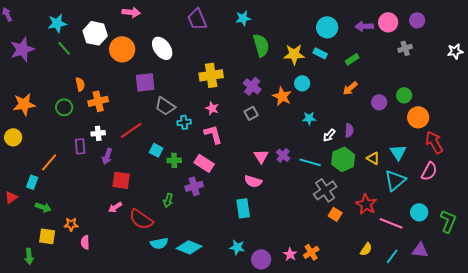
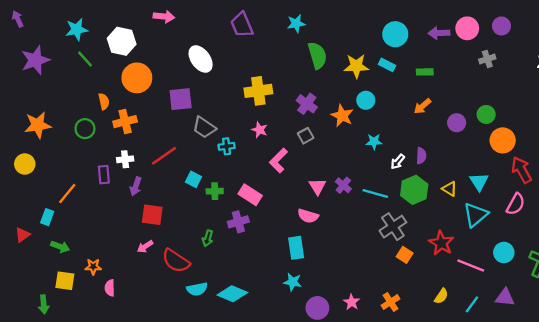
orange circle: (122, 49) -> (137, 78), moved
green rectangle: (352, 59) -> (425, 72), turned 32
pink L-shape: (213, 134) -> (278, 160), moved, turned -120
cyan star: (237, 247) -> (293, 282), moved
orange cross: (311, 252) -> (391, 302), moved

